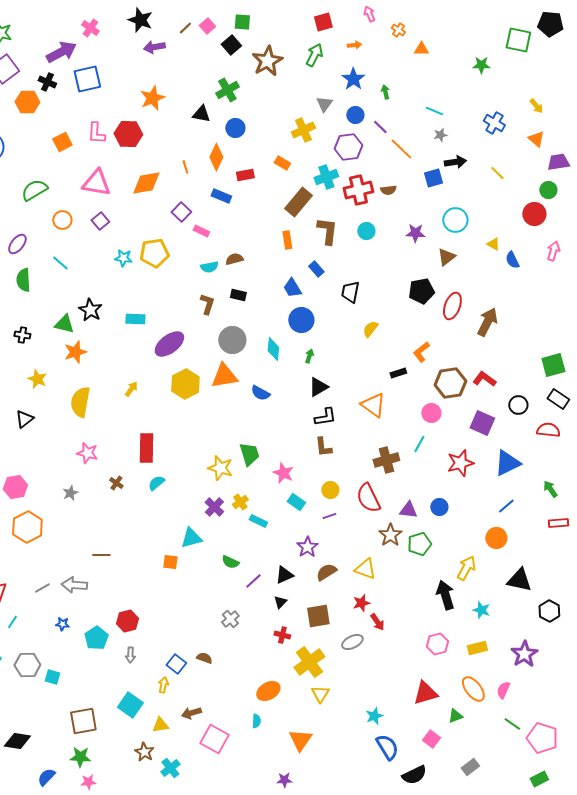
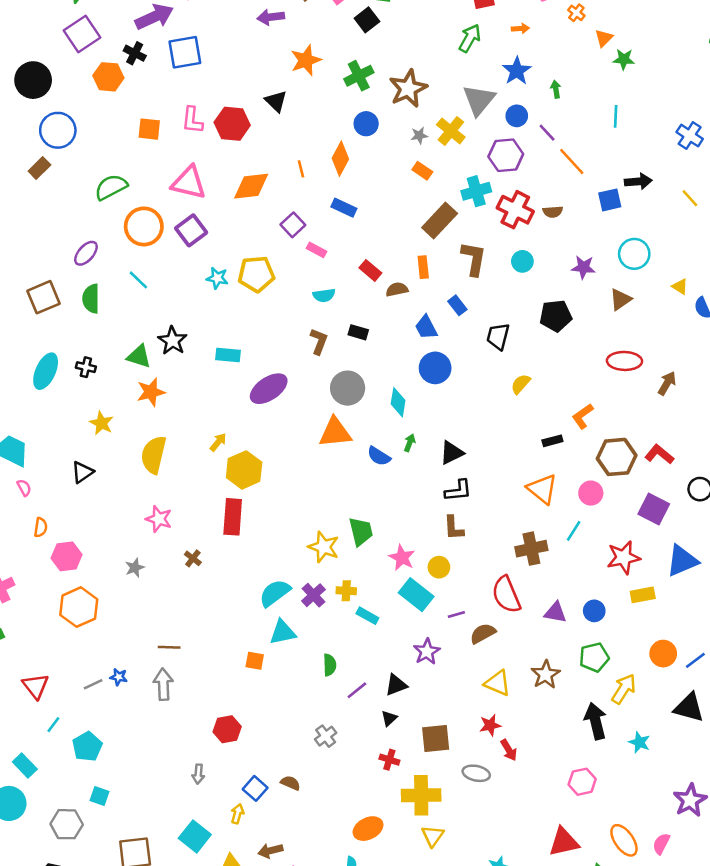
orange triangle: (421, 49) -> (604, 38), turned -49
brown star: (267, 61) -> (408, 89), moved
green star: (481, 65) -> (624, 59), moved
orange star: (152, 98) -> (306, 60), moved
gray triangle: (324, 104) -> (479, 100), size x1.6
cyan line: (434, 111) -> (616, 116), turned 66
black triangle: (201, 114) -> (276, 101), moved, turned 30
yellow cross: (303, 130) -> (451, 131), turned -30
gray star: (440, 135) -> (419, 135), moved
orange square: (62, 142) -> (149, 129), turned 30
red rectangle: (245, 175) -> (370, 270), moved, turned 48
red cross: (358, 190) -> (515, 210), turned 36
orange circle: (62, 220) -> (144, 226), size x1.6
purple square: (100, 221) -> (191, 230), size x1.4
brown semicircle: (234, 259) -> (397, 289), moved
black pentagon: (421, 291) -> (556, 316), moved
red ellipse: (452, 306) -> (624, 361), turned 68
brown arrow: (487, 322) -> (667, 383), size x0.7
green arrow: (309, 356) -> (410, 443), moved
yellow hexagon: (185, 384) -> (244, 470), moved
orange triangle: (373, 405) -> (542, 489), moved
cyan semicircle: (156, 483) -> (275, 593), moved, size x1.5
yellow circle: (330, 490) -> (439, 567), moved
yellow cross: (240, 502) -> (346, 591), turned 35
cyan rectangle: (296, 502) -> (416, 595), size x1.5
blue line: (506, 506) -> (695, 660), moved
brown star: (390, 535) -> (546, 675), moved
green pentagon: (419, 544) -> (594, 657), moved
green semicircle: (230, 562) -> (330, 665), turned -120
brown semicircle: (326, 572) -> (483, 633), moved
gray arrow: (74, 585) -> (163, 684), moved, turned 80
red hexagon: (127, 621) -> (227, 729), moved
blue star: (62, 624) -> (119, 677), moved
cyan pentagon: (96, 638) -> (87, 747), moved
gray ellipse: (352, 642) -> (476, 773), turned 35
yellow rectangle: (477, 648) -> (643, 595), moved
yellow cross: (309, 662) -> (421, 795), turned 32
gray hexagon: (27, 665) -> (67, 824), moved

